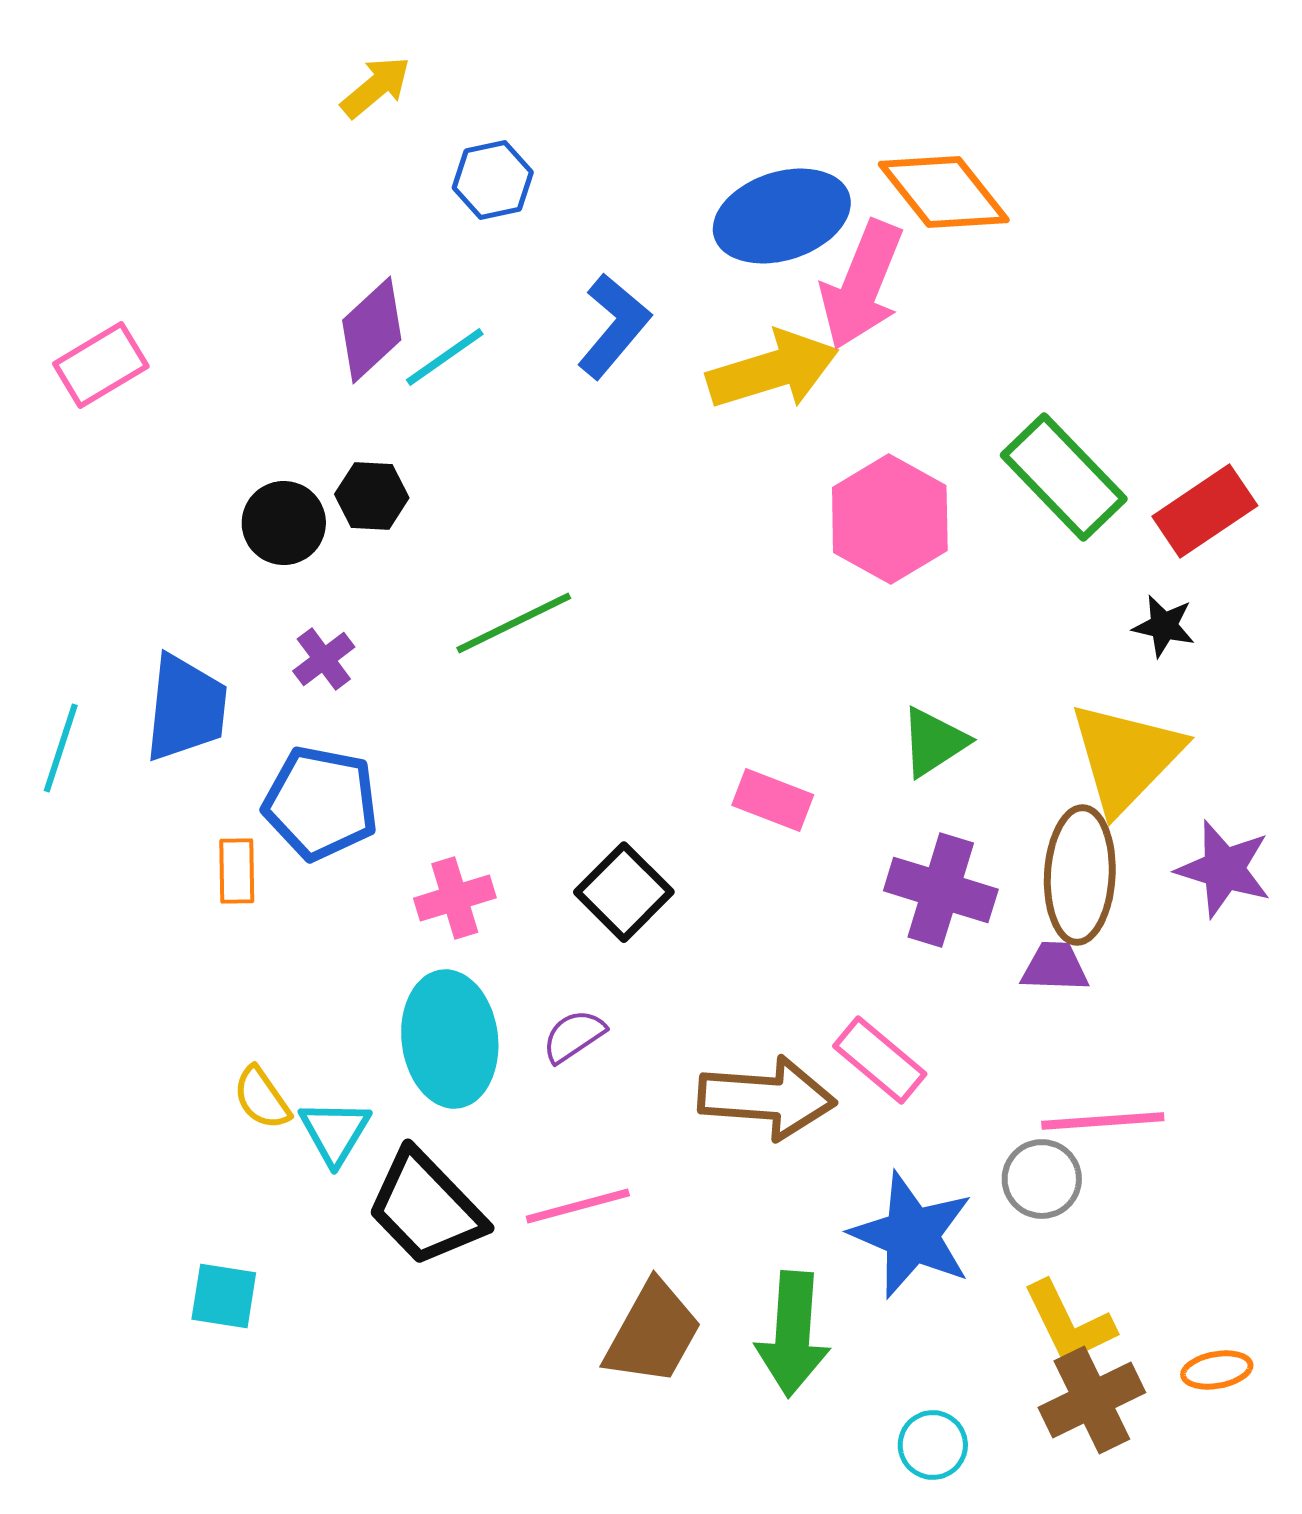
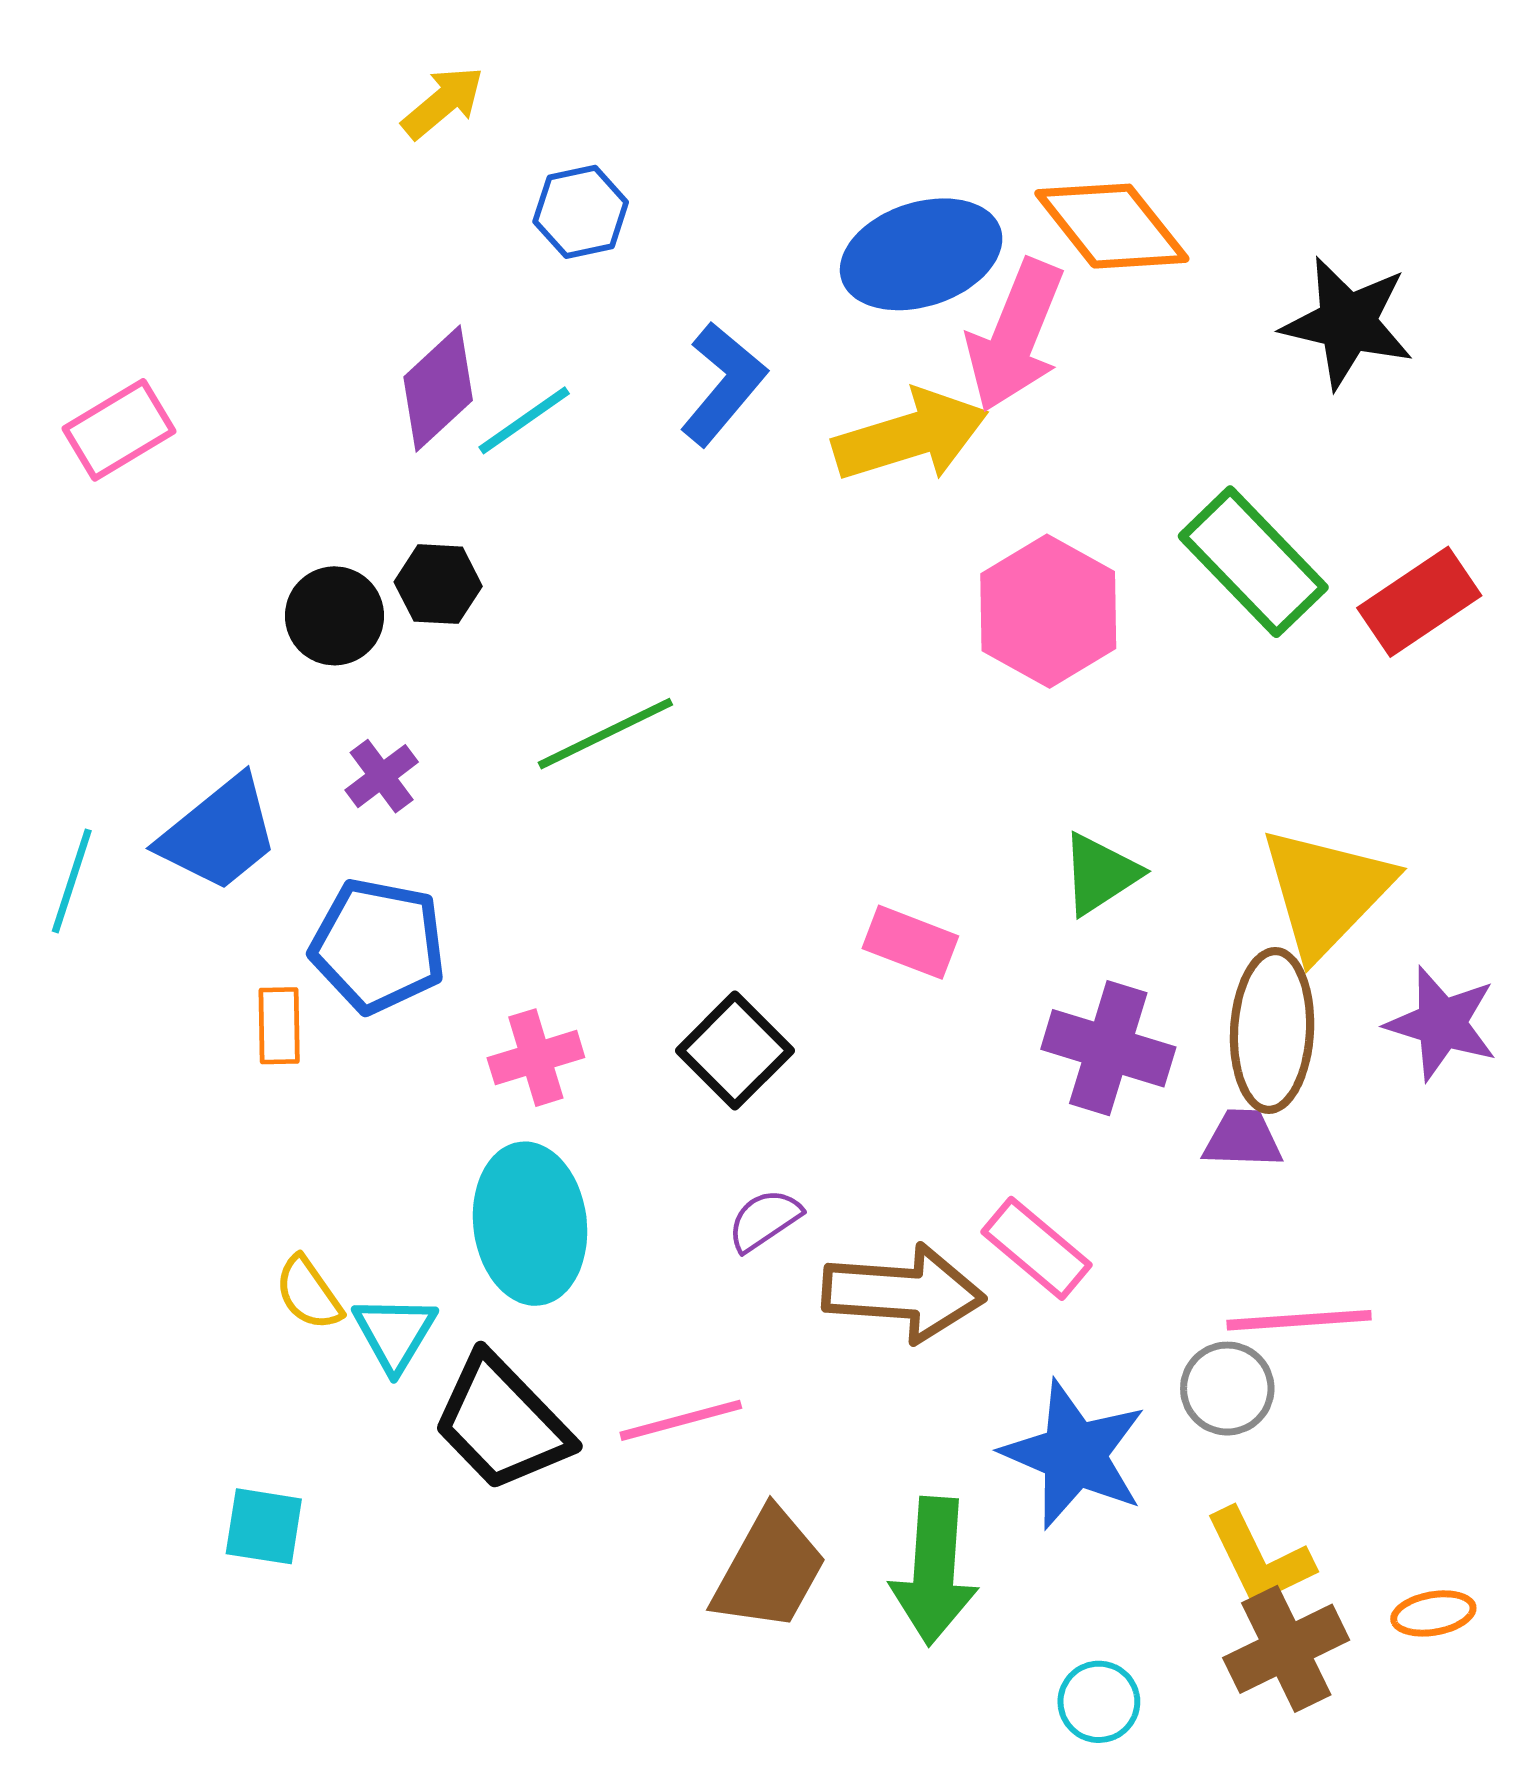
black star: (1164, 626) -> (1347, 323), moved, size x1.8
blue trapezoid: (186, 708) -> (219, 834), turned 45
purple semicircle: (574, 1036) -> (764, 1220), moved

